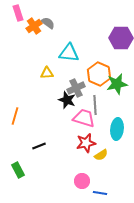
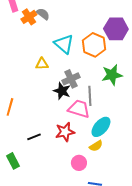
cyan triangle: (69, 53) -> (64, 44), turned 35
orange hexagon: (99, 74) -> (94, 45), moved
cyan ellipse: (117, 129) -> (101, 127), moved, turned 35
red star: (86, 143) -> (65, 132), moved
pink circle: (82, 181) -> (79, 163), moved

